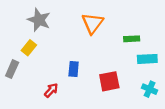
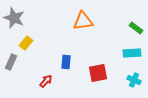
gray star: (39, 20) -> (14, 18), moved
orange triangle: (93, 23) -> (83, 21), turned 45
green rectangle: (132, 39) -> (136, 28), moved, turned 40

